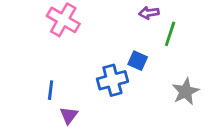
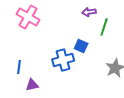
purple triangle: (69, 115) -> (32, 85), turned 40

